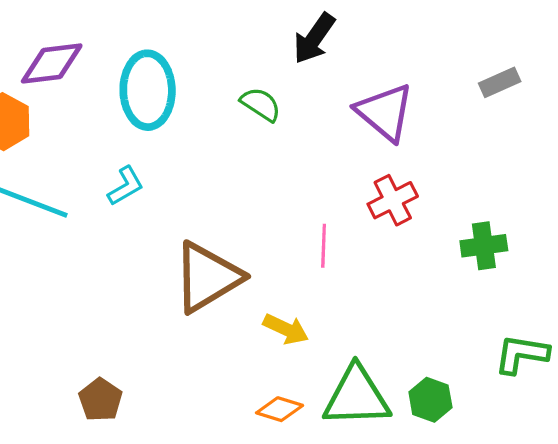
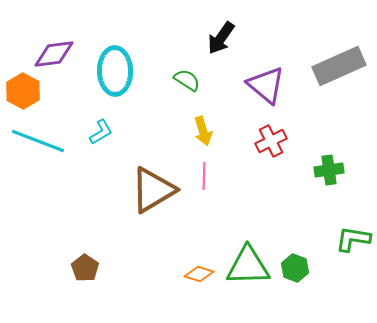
gray rectangle: (500, 82) -> (339, 66), size x2.0
pink line: (324, 246) -> (204, 176), moved
yellow arrow: (286, 329) -> (203, 131), moved, turned 48

